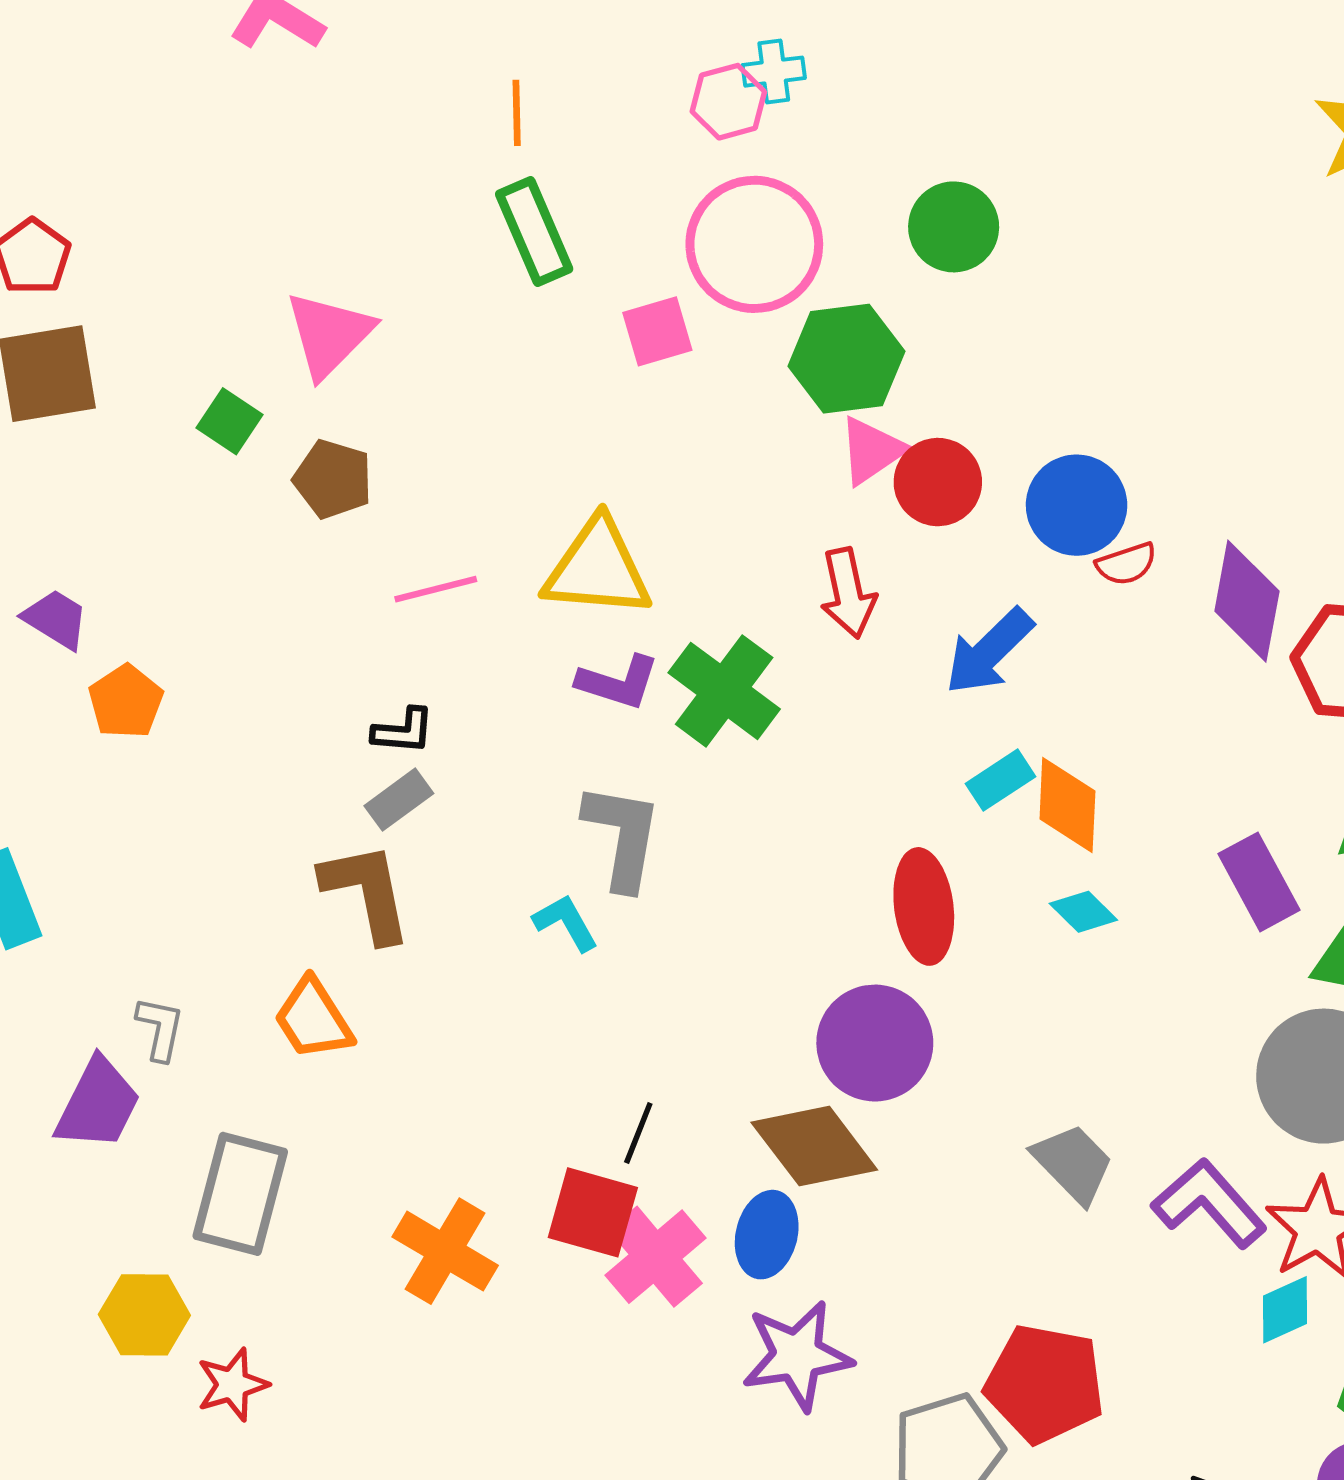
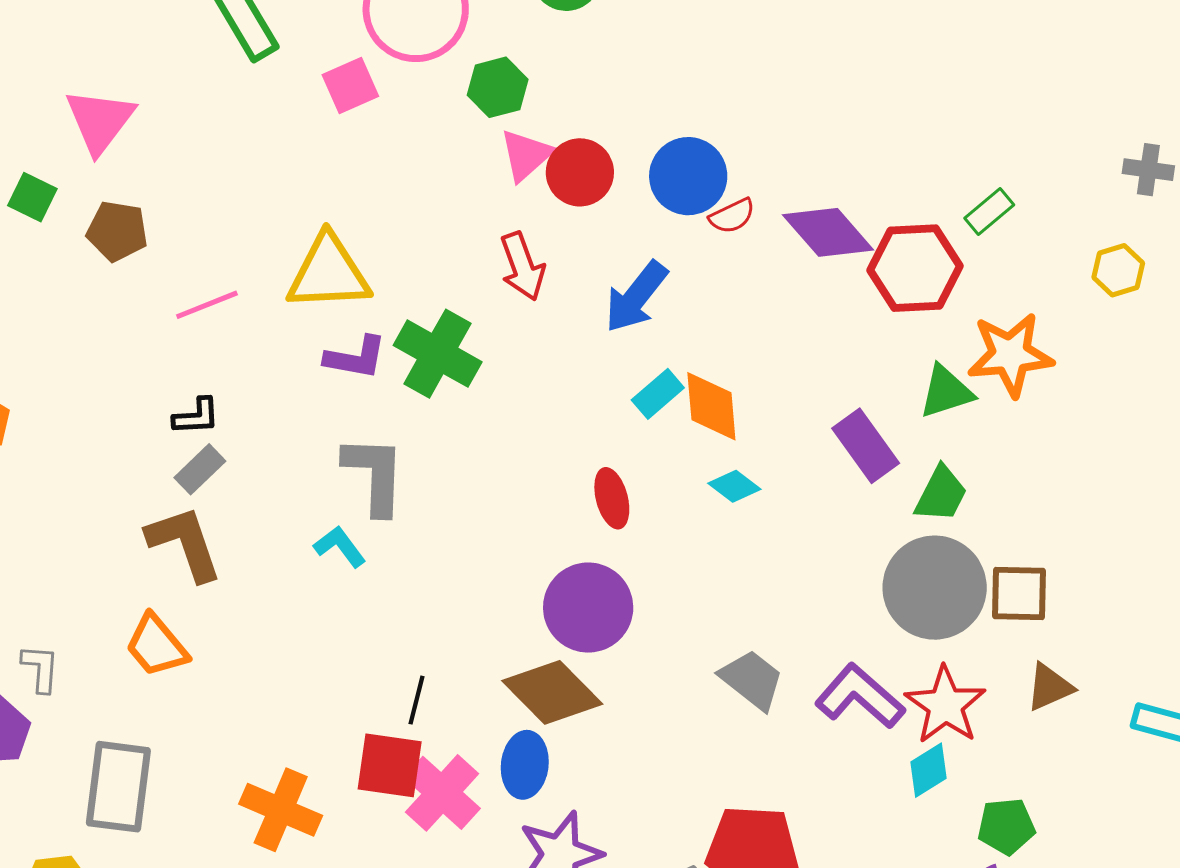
green hexagon: (846, 359) -> (498, 87), size x0.7
purple diamond: (1247, 601) -> (828, 232), turned -44
red ellipse: (924, 906) -> (612, 498), size x0.7

